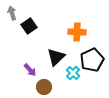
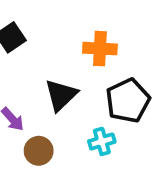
cyan cross: (73, 73) -> (102, 141), moved, turned 32

